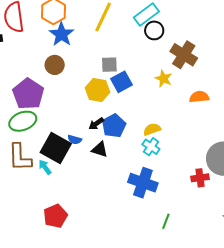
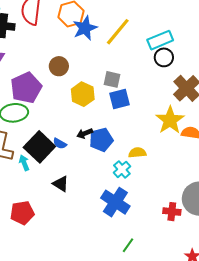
blue star: (62, 34) -> (85, 28), moved
yellow star: (164, 79) -> (170, 120), moved, size x1.6
yellow hexagon: (98, 90) -> (83, 94), moved
cyan cross: (151, 147) -> (122, 169), moved
black triangle: (100, 149) -> (61, 184), moved

